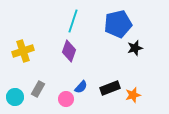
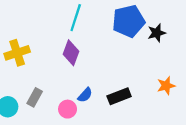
black star: (135, 48) -> (157, 33), moved
orange star: (133, 95) -> (166, 86), moved

